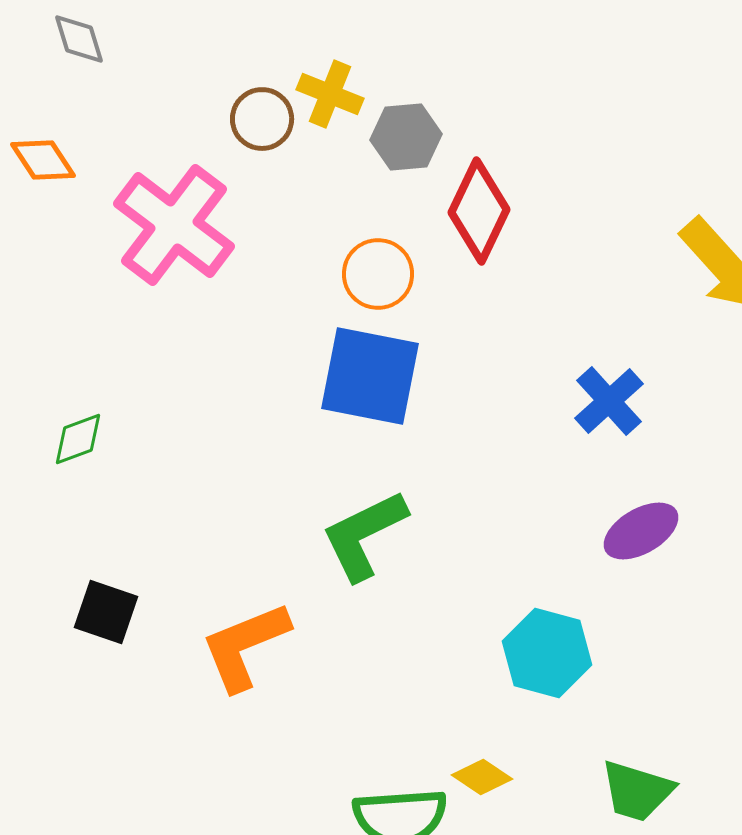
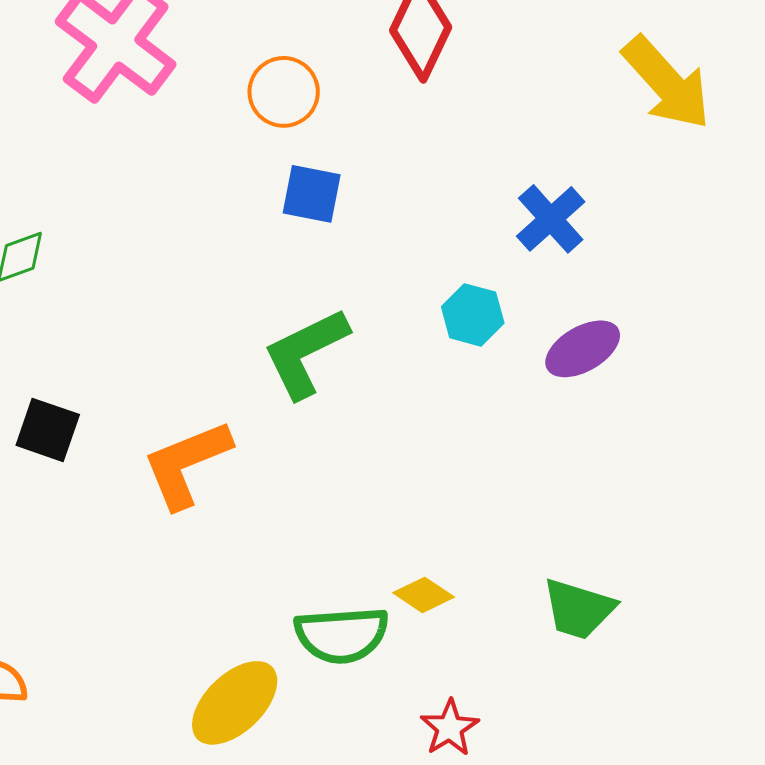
orange circle: (378, 274) -> (284, 92), moved
blue square: (370, 376) -> (312, 194), size x0.6
cyan hexagon: (547, 653) -> (473, 315), moved, size x0.7

